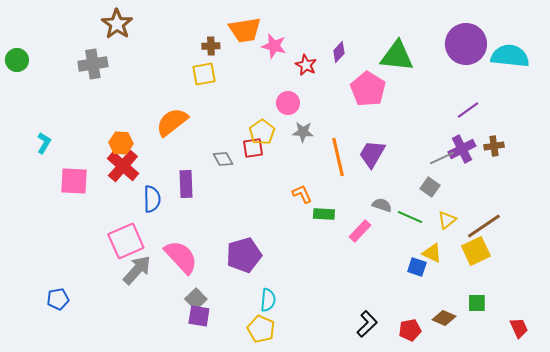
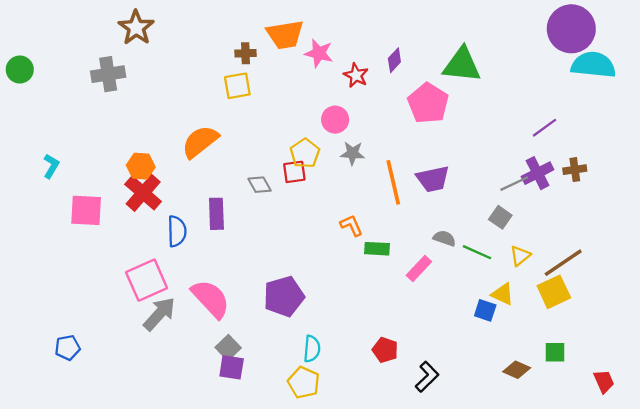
purple circle: (466, 44) -> (571, 29), moved
purple trapezoid: (372, 154) -> (433, 179), turned -132
red pentagon: (410, 330) -> (385, 350), moved, turned 30

